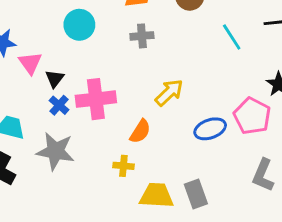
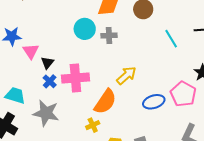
cyan circle: (79, 25) -> (85, 29), moved
orange semicircle: (140, 131) -> (105, 102), size x1.5
yellow cross: (123, 166) -> (93, 125), turned -32

